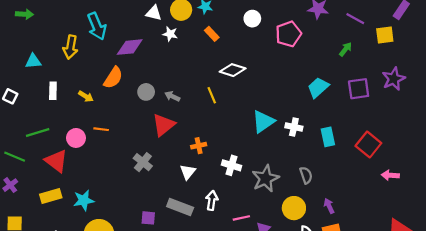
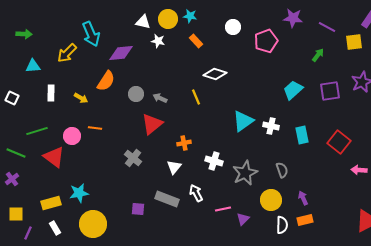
green arrow: (24, 14) -> (24, 34), moved
yellow arrow: (70, 47) -> (67, 53), turned 35
yellow rectangle: (51, 196) -> (51, 203), moved
white arrow: (212, 200) -> (196, 193), turned -36

